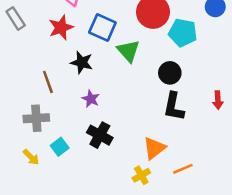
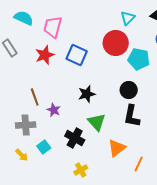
green triangle: (128, 51) -> (97, 122), moved
black star: (82, 62) -> (87, 94), moved, turned -30
purple star: (91, 99) -> (54, 110), moved
orange line: (183, 169) -> (139, 164), turned -42
yellow cross: (141, 175) -> (81, 170), moved

